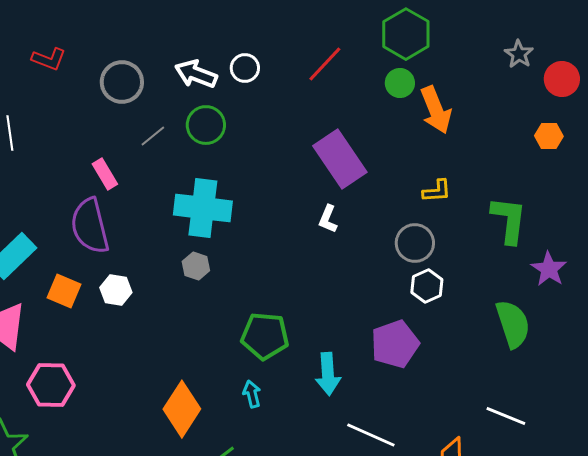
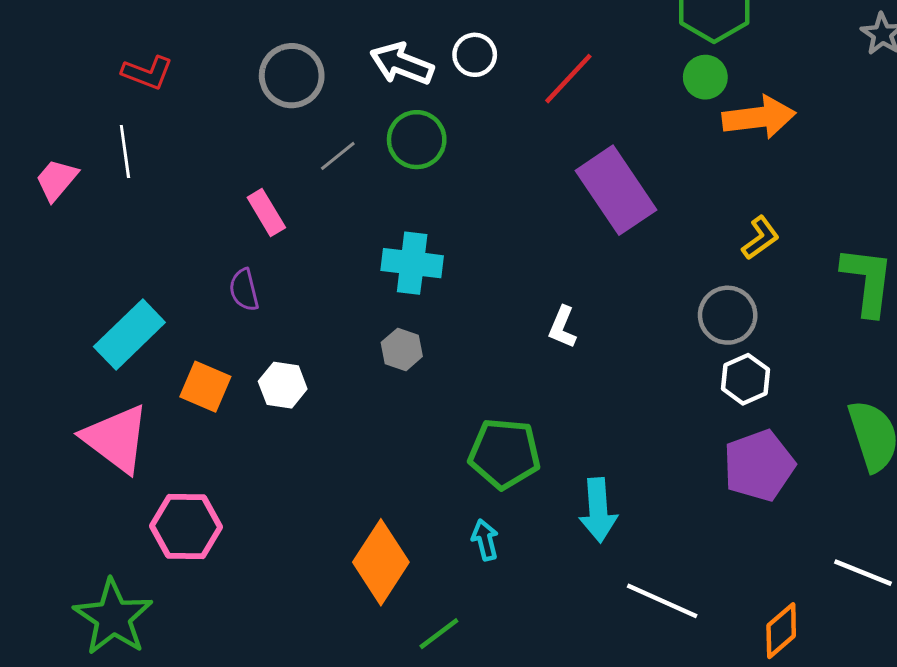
red L-shape: (49, 59) -> (147, 73), moved
red line: (325, 64) -> (568, 79), moved
orange arrow: (436, 110) -> (759, 117), turned -75
yellow L-shape: (437, 191) -> (760, 238), turned -32
cyan cross: (203, 208) -> (412, 263), size x0.7
white L-shape: (328, 219) -> (562, 327), moved
purple semicircle: (90, 226) -> (244, 290), size x0.5
purple pentagon: (395, 344) -> (759, 465), moved

